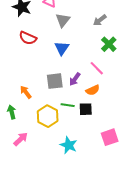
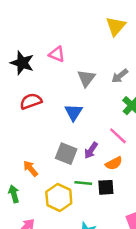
gray triangle: (63, 20) -> (86, 78), moved
red semicircle: (28, 38) -> (31, 101), turned 138
gray square: (55, 81) -> (66, 154), turned 30

